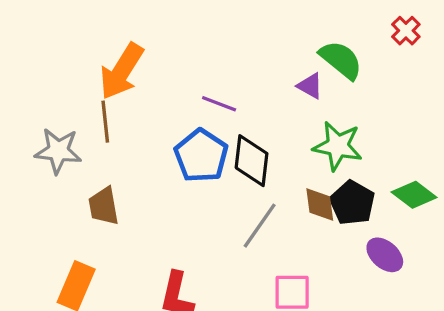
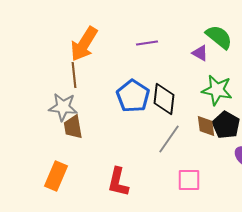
purple line: (219, 104) -> (147, 43), moved, turned -30
gray star: (58, 151) -> (63, 107), moved

